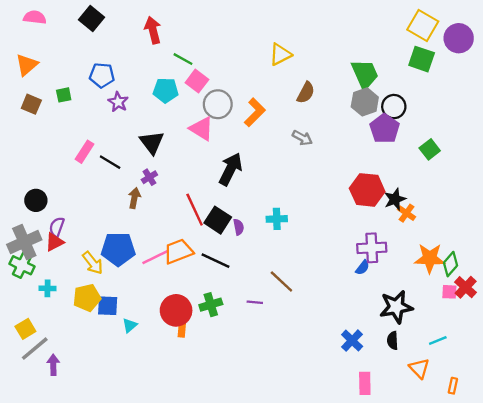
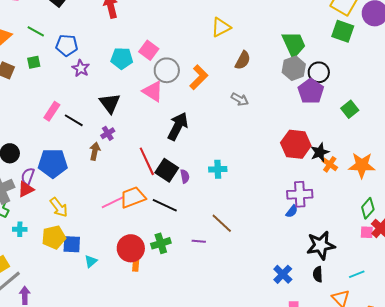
green line: (183, 59) -> (36, 31), moved
blue pentagon: (118, 249) -> (53, 163), moved
orange star: (430, 258) -> (362, 165), moved

